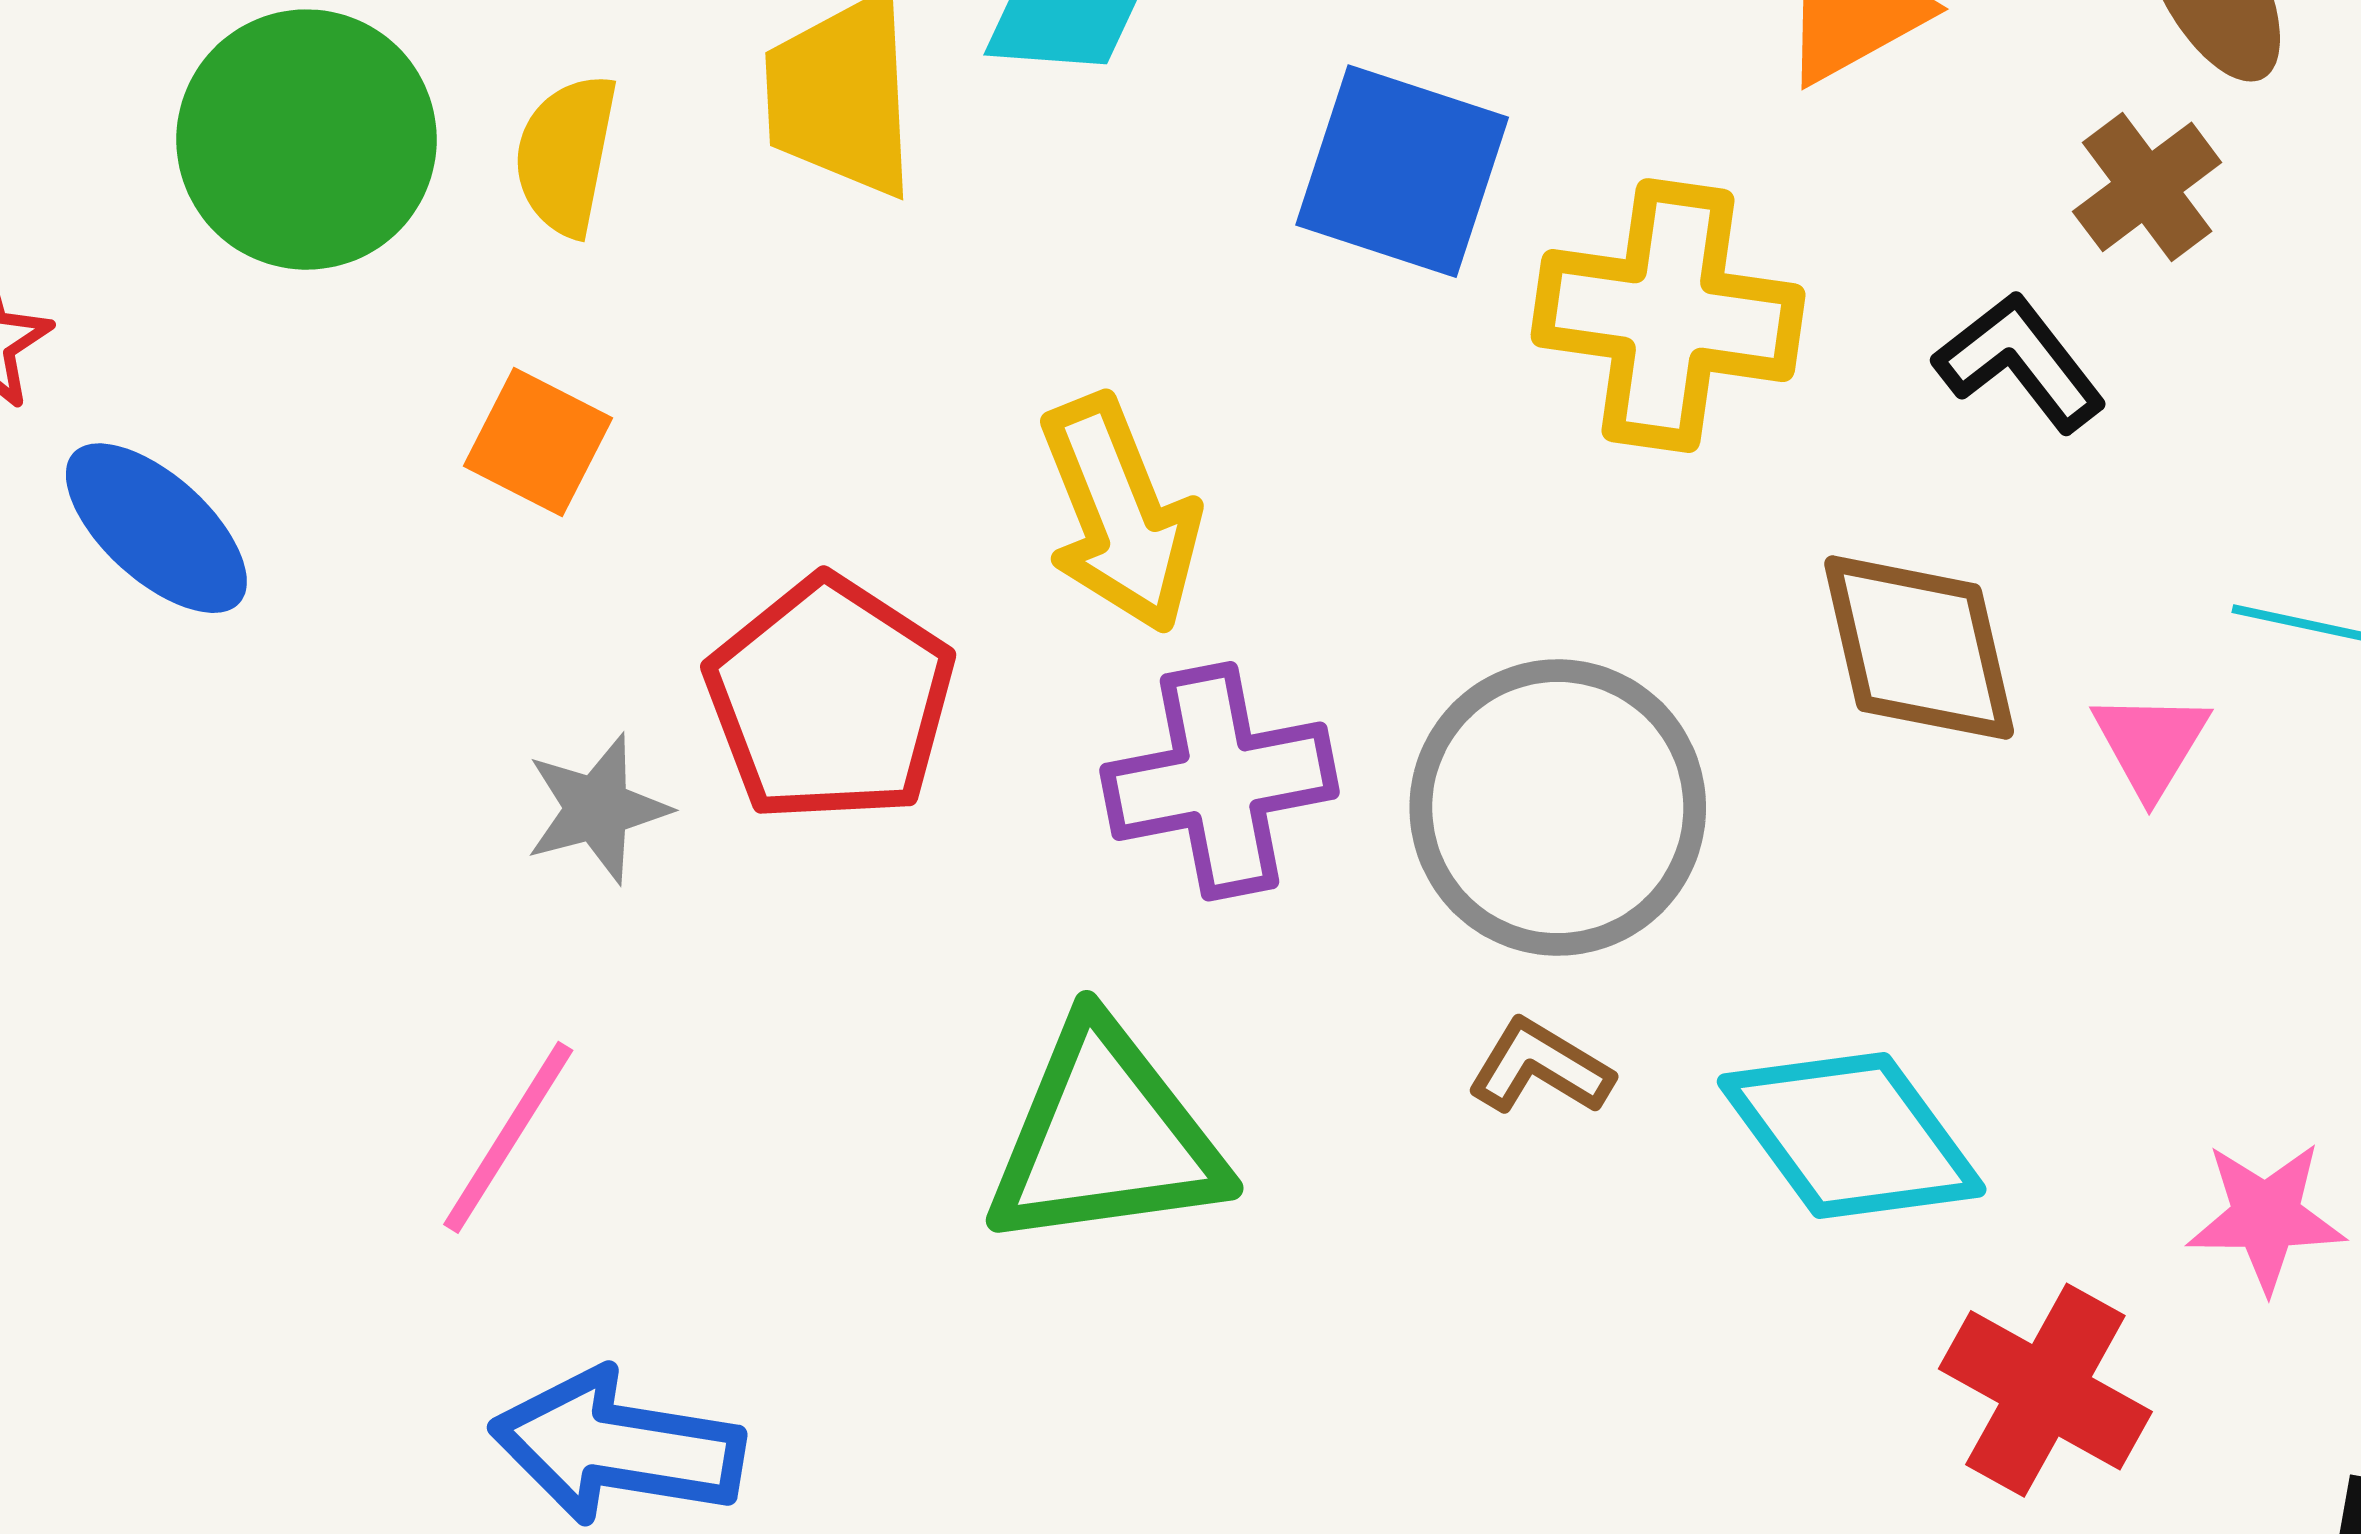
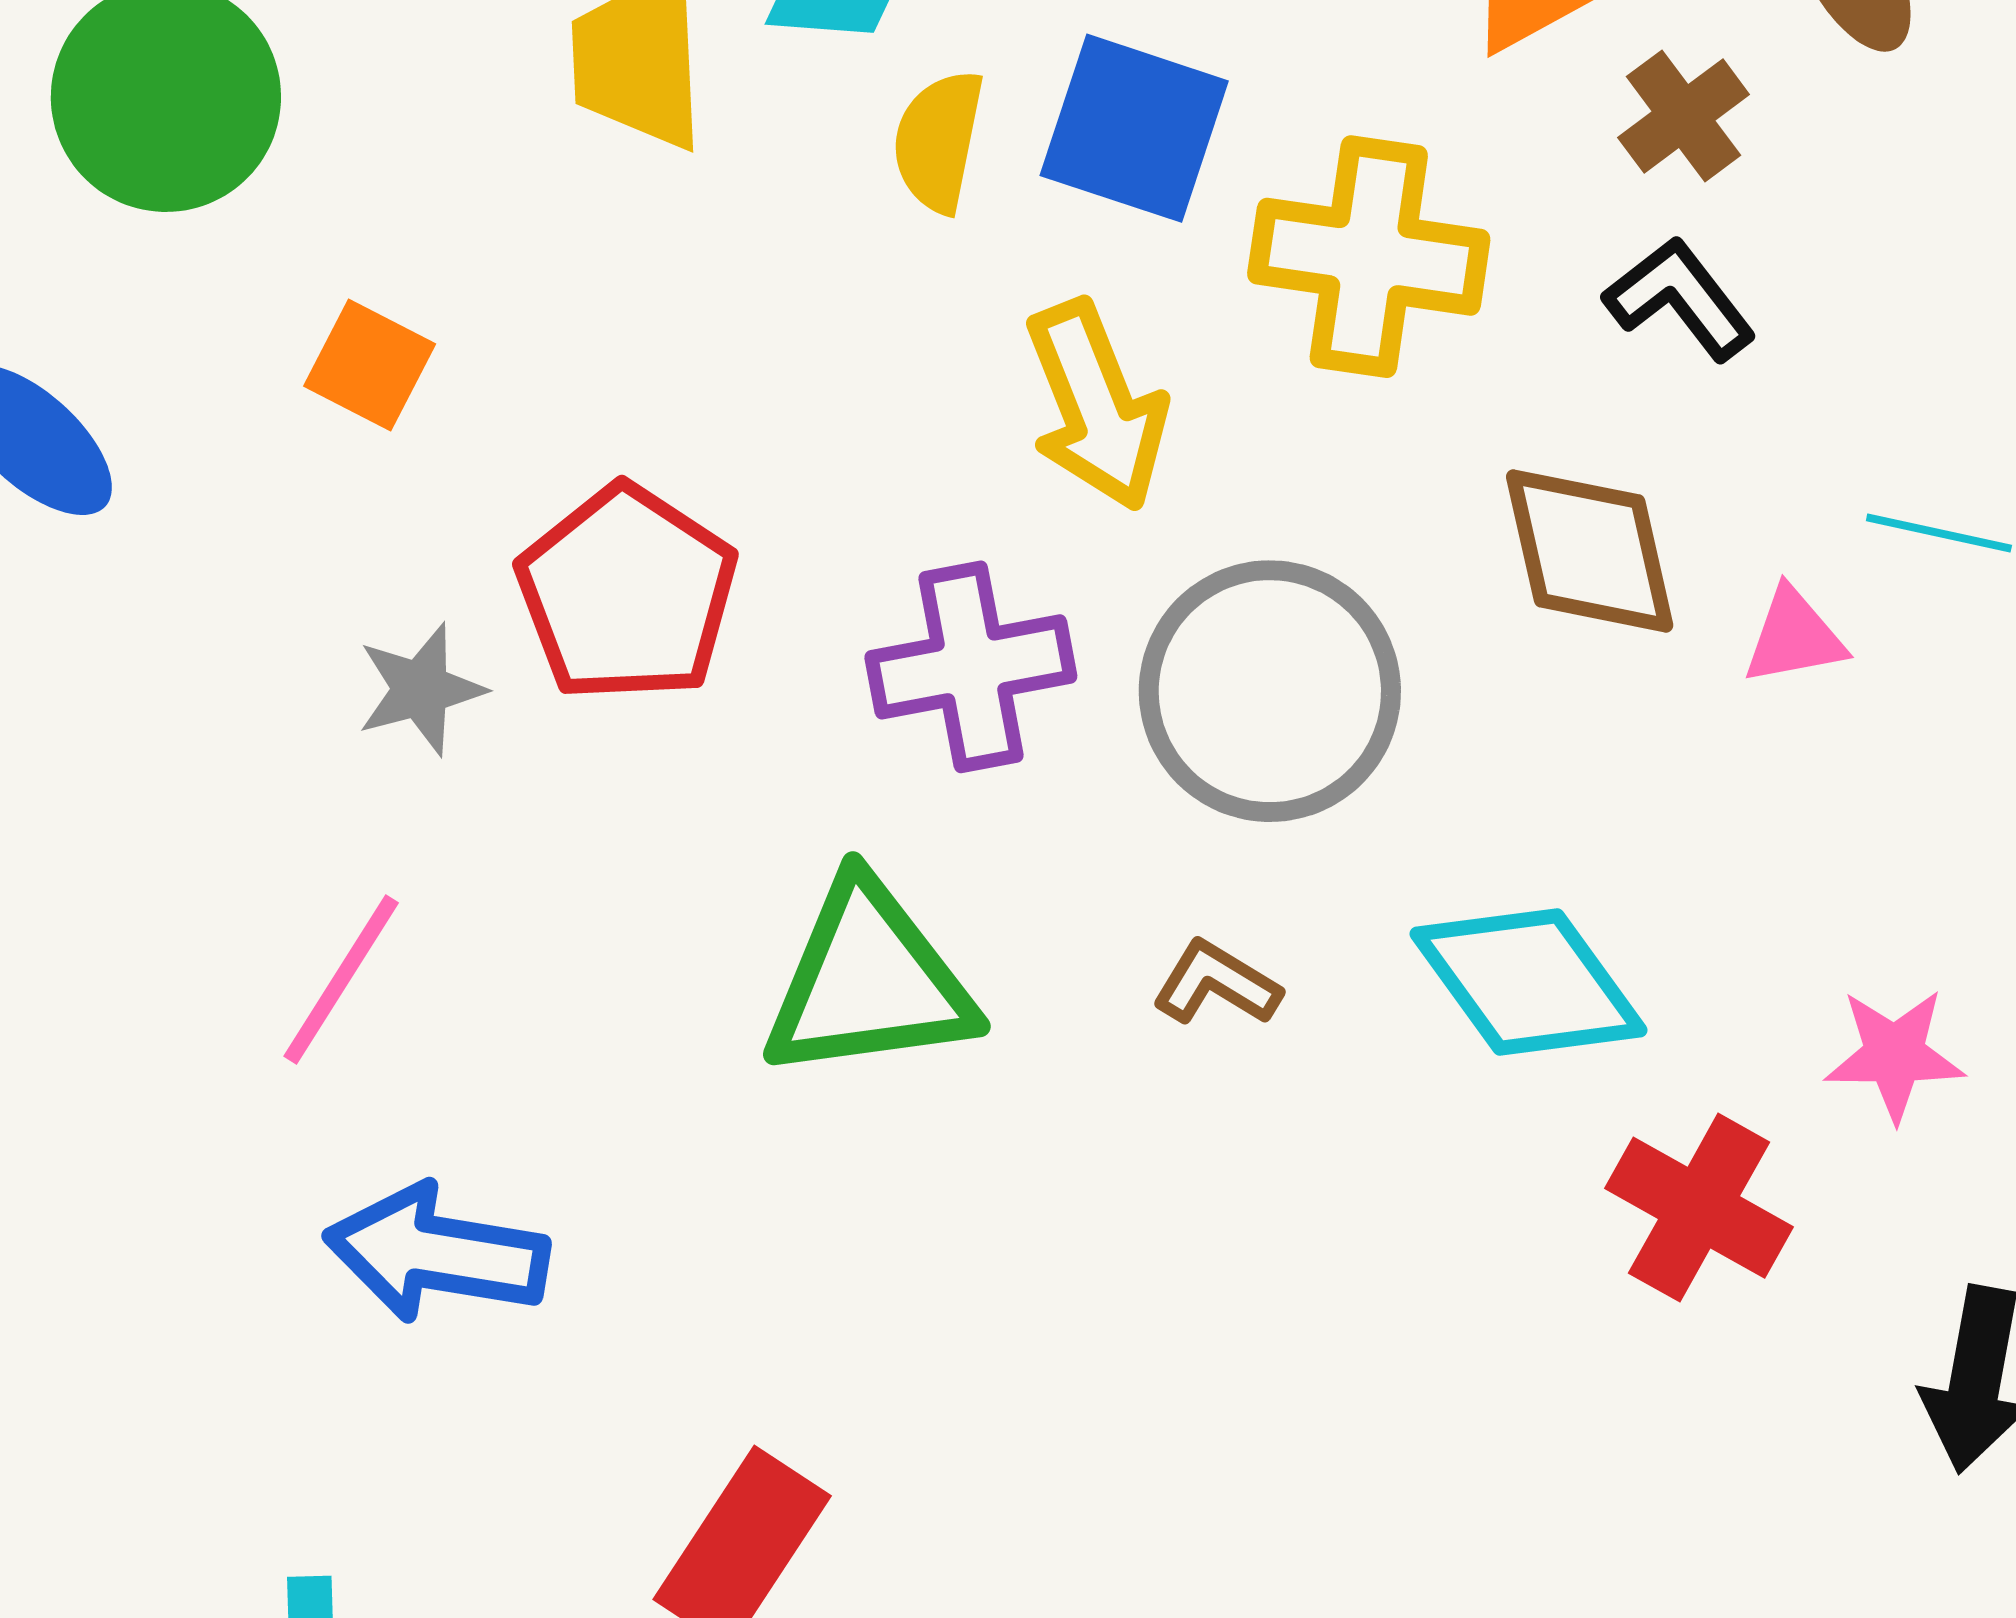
yellow semicircle: (566, 155) -> (938, 141), moved
brown cross: (2147, 187) -> (1684, 116), moved
yellow arrow: (1120, 514) -> (1096, 405), moved
pink triangle: (2151, 744) -> (1794, 637), turned 48
brown L-shape: (1540, 1067) -> (1217, 983), moved

